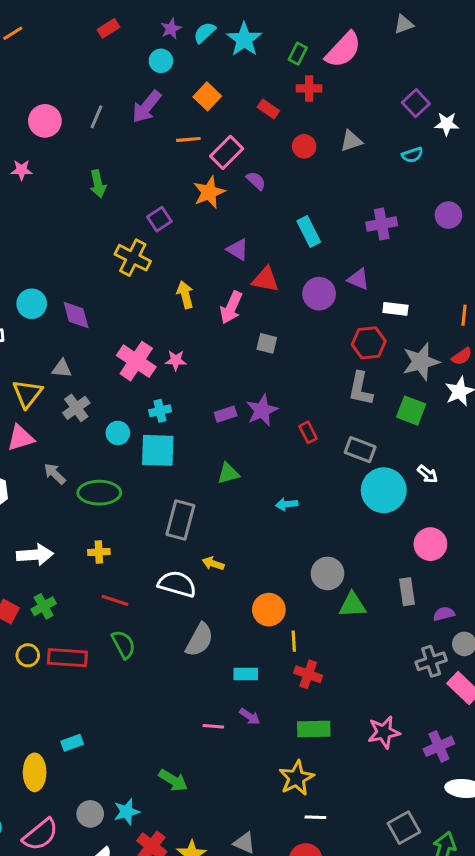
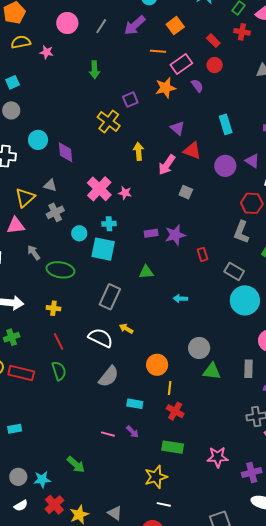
red circle: (304, 146) -> (215, 65), moved
red line: (115, 600) -> (58, 341), turned 36

